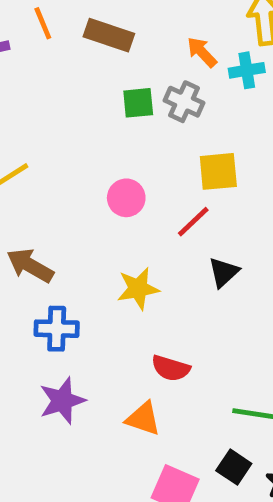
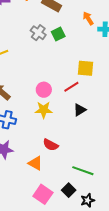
gray cross: (184, 102) -> (38, 33), moved
green square: (138, 103) -> (58, 34), turned -32
pink circle: (126, 198) -> (44, 90), moved

